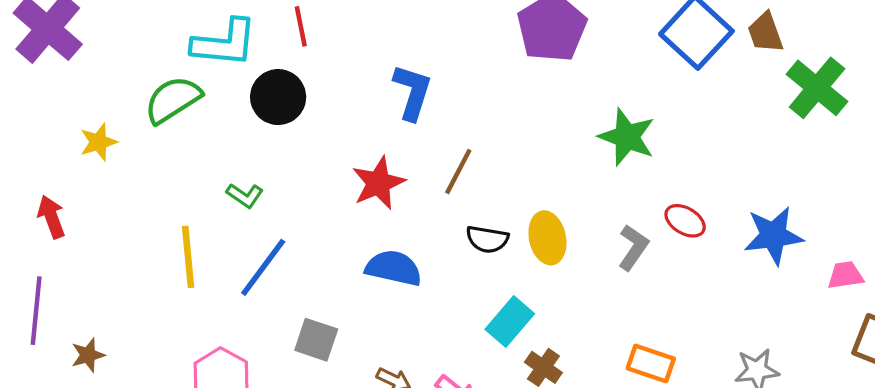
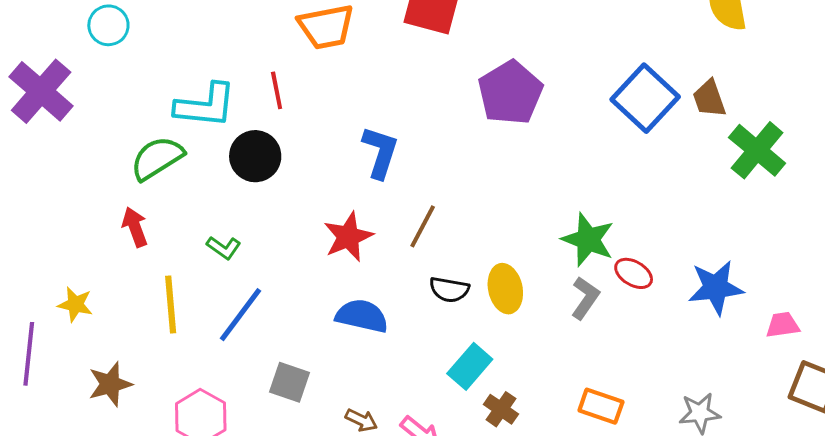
green star: (627, 137) -> (588, 240), moved
yellow star: (98, 142) -> (75, 304), moved, turned 30
red arrow: (51, 217) -> (135, 227), moved
brown star: (88, 355) -> (110, 384), moved, size x1.4

